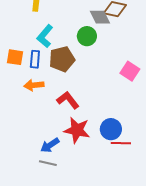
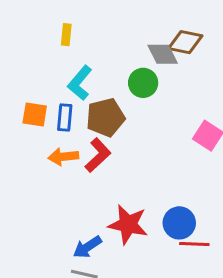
red L-shape: (68, 100) -> (98, 155), moved, turned 85

